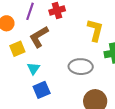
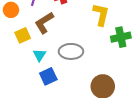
gray ellipse: (81, 67) -> (71, 51), moved

